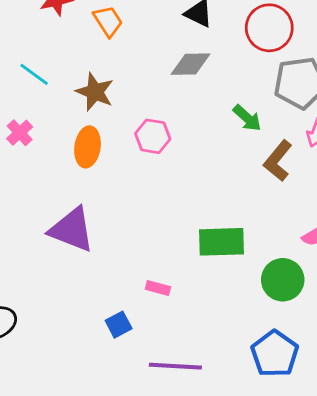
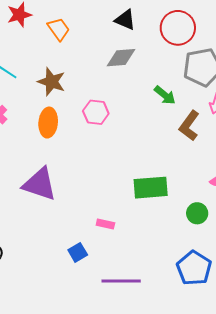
green circle: (283, 280) -> (197, 213), size x0.7

